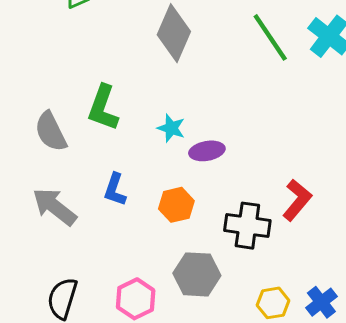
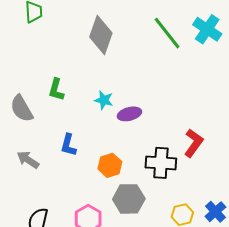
green L-shape: (103, 108) -> (56, 90), size x0.7
orange hexagon: (176, 205) -> (110, 165), moved
gray arrow: (54, 207) -> (28, 160), size x0.7

